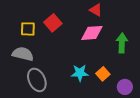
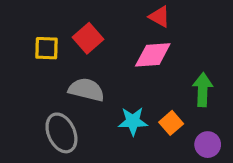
green arrow: (122, 43) -> (203, 90), moved
gray semicircle: (23, 54) -> (86, 90), moved

